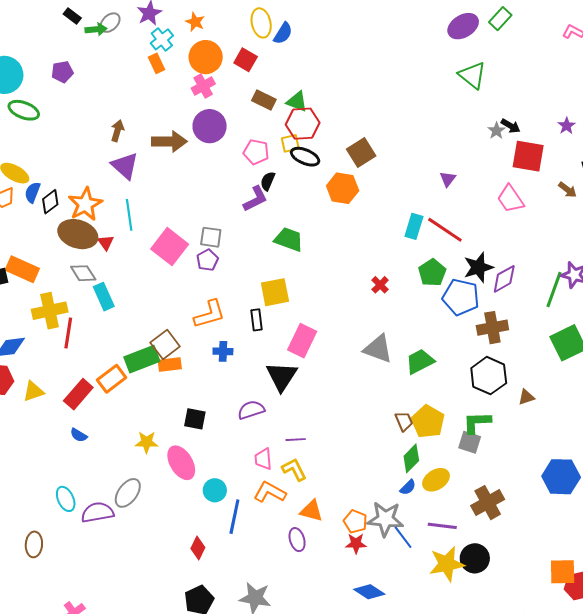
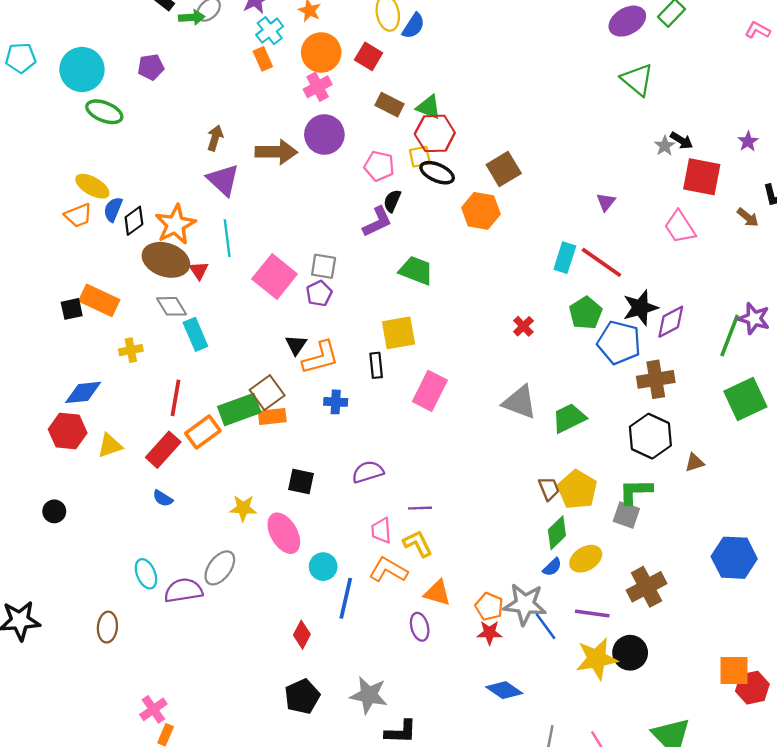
yellow cross: (50, 311) -> (131, 350), size x0.6
red line: (68, 333) -> (176, 398), moved
black triangle: (282, 376) -> (296, 345), moved, size x0.6

